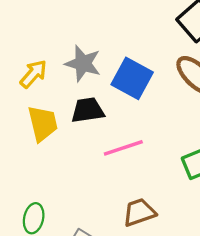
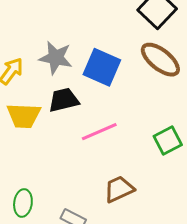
yellow trapezoid: (43, 123) -> (24, 116), turned 111

